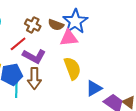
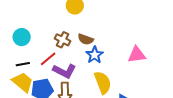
blue star: (75, 21) -> (95, 55), moved, size x0.7
pink triangle: (69, 38) -> (137, 55), moved

